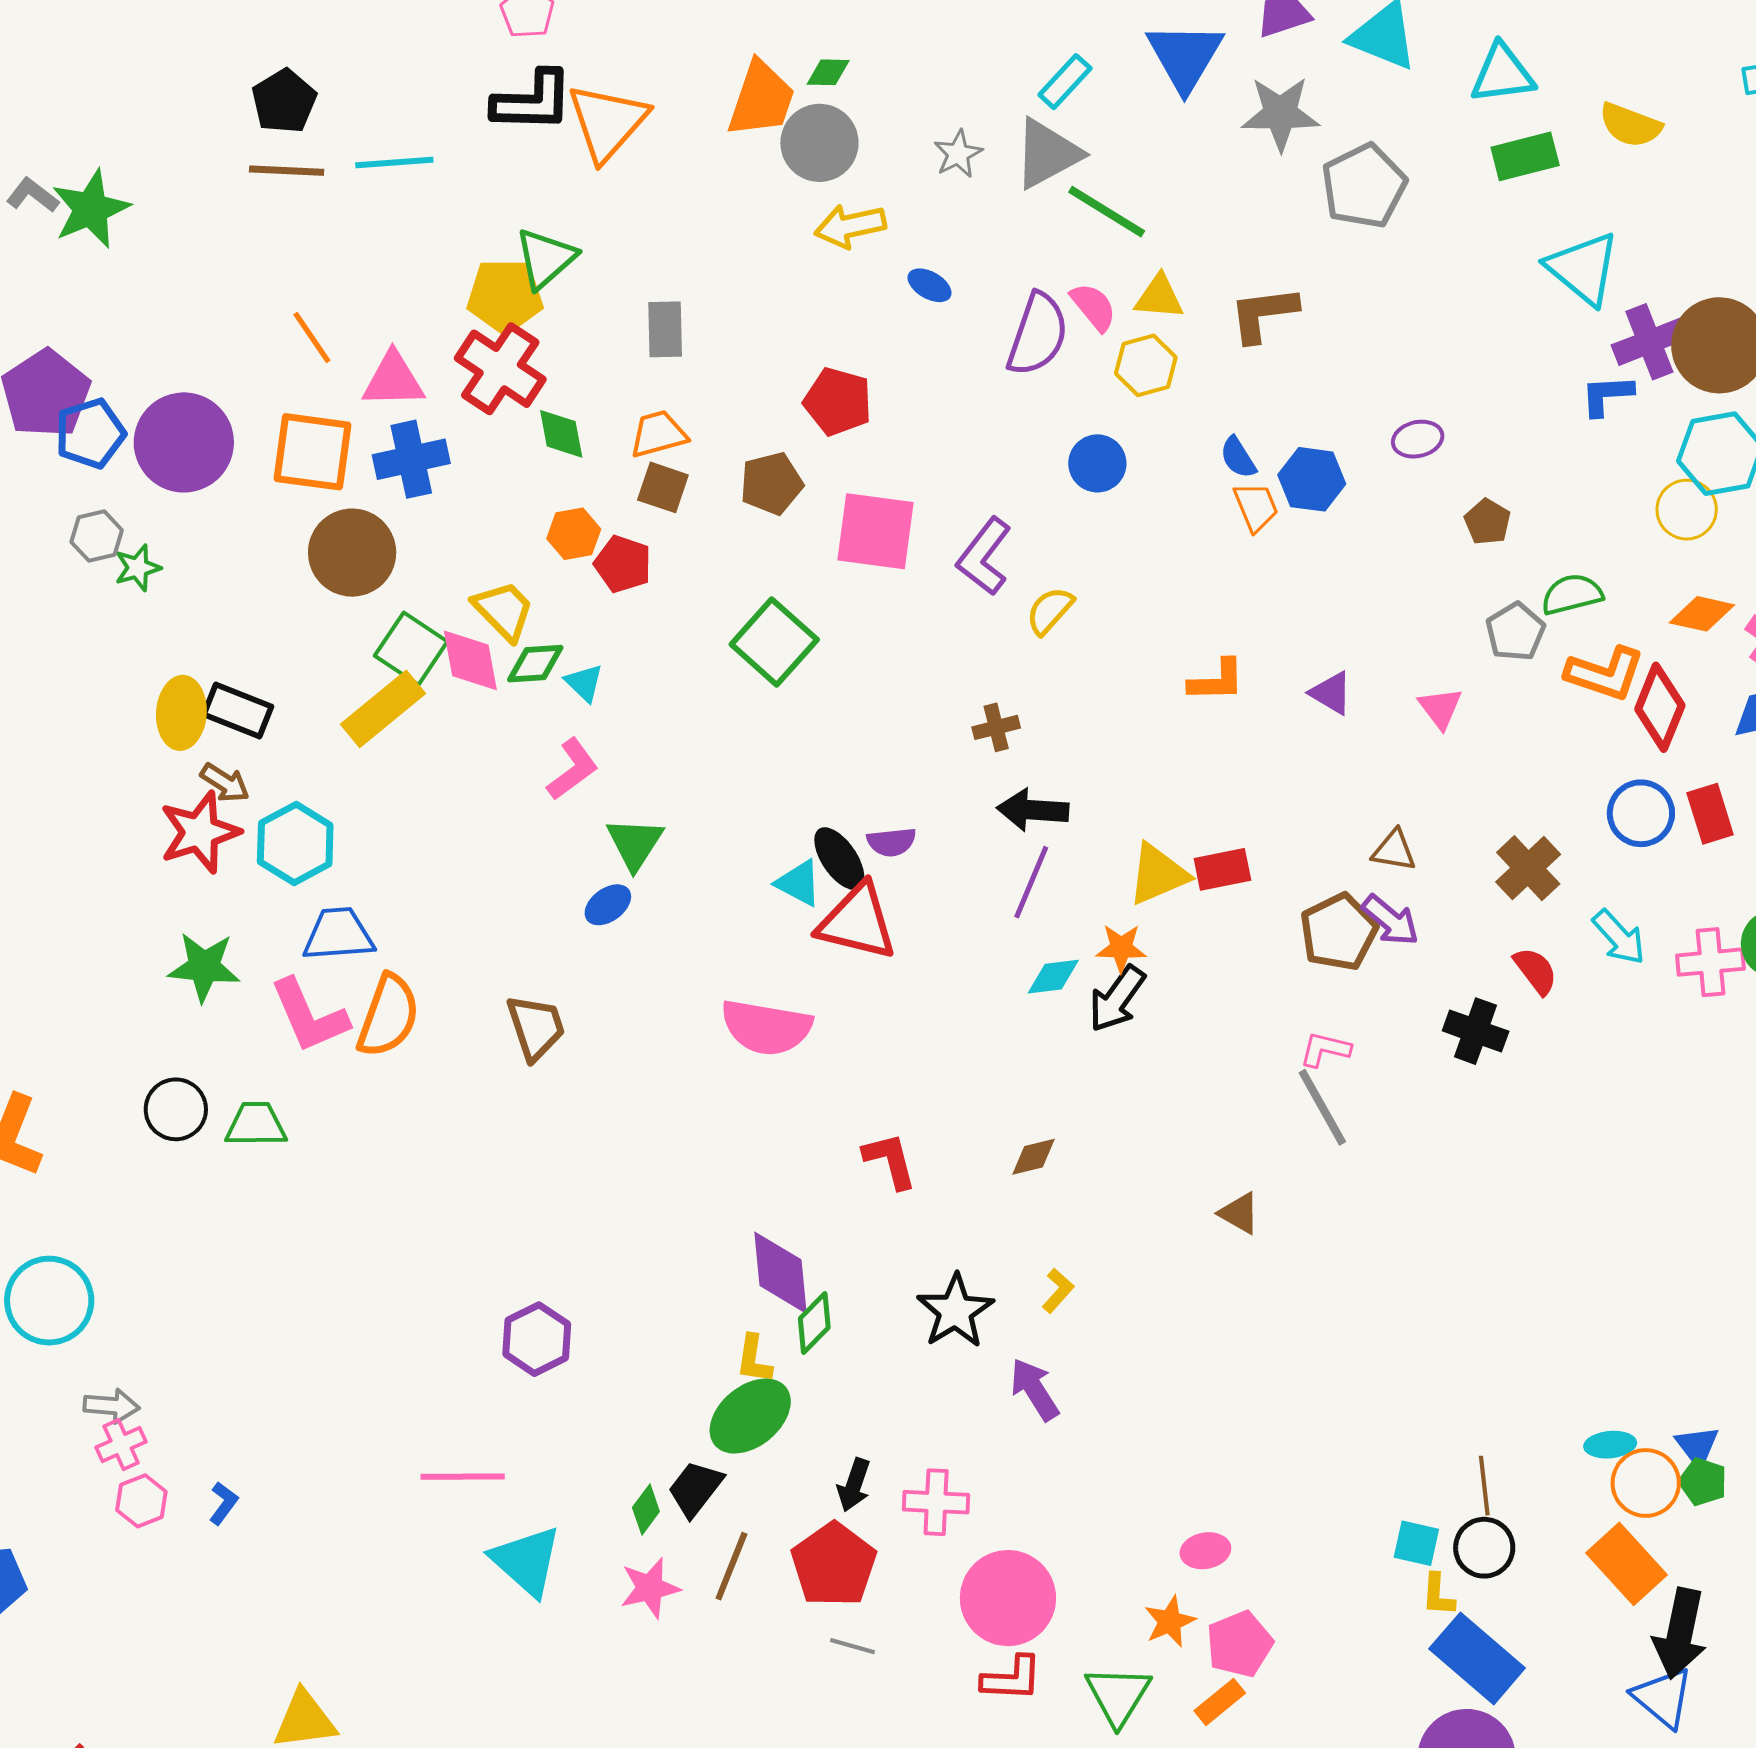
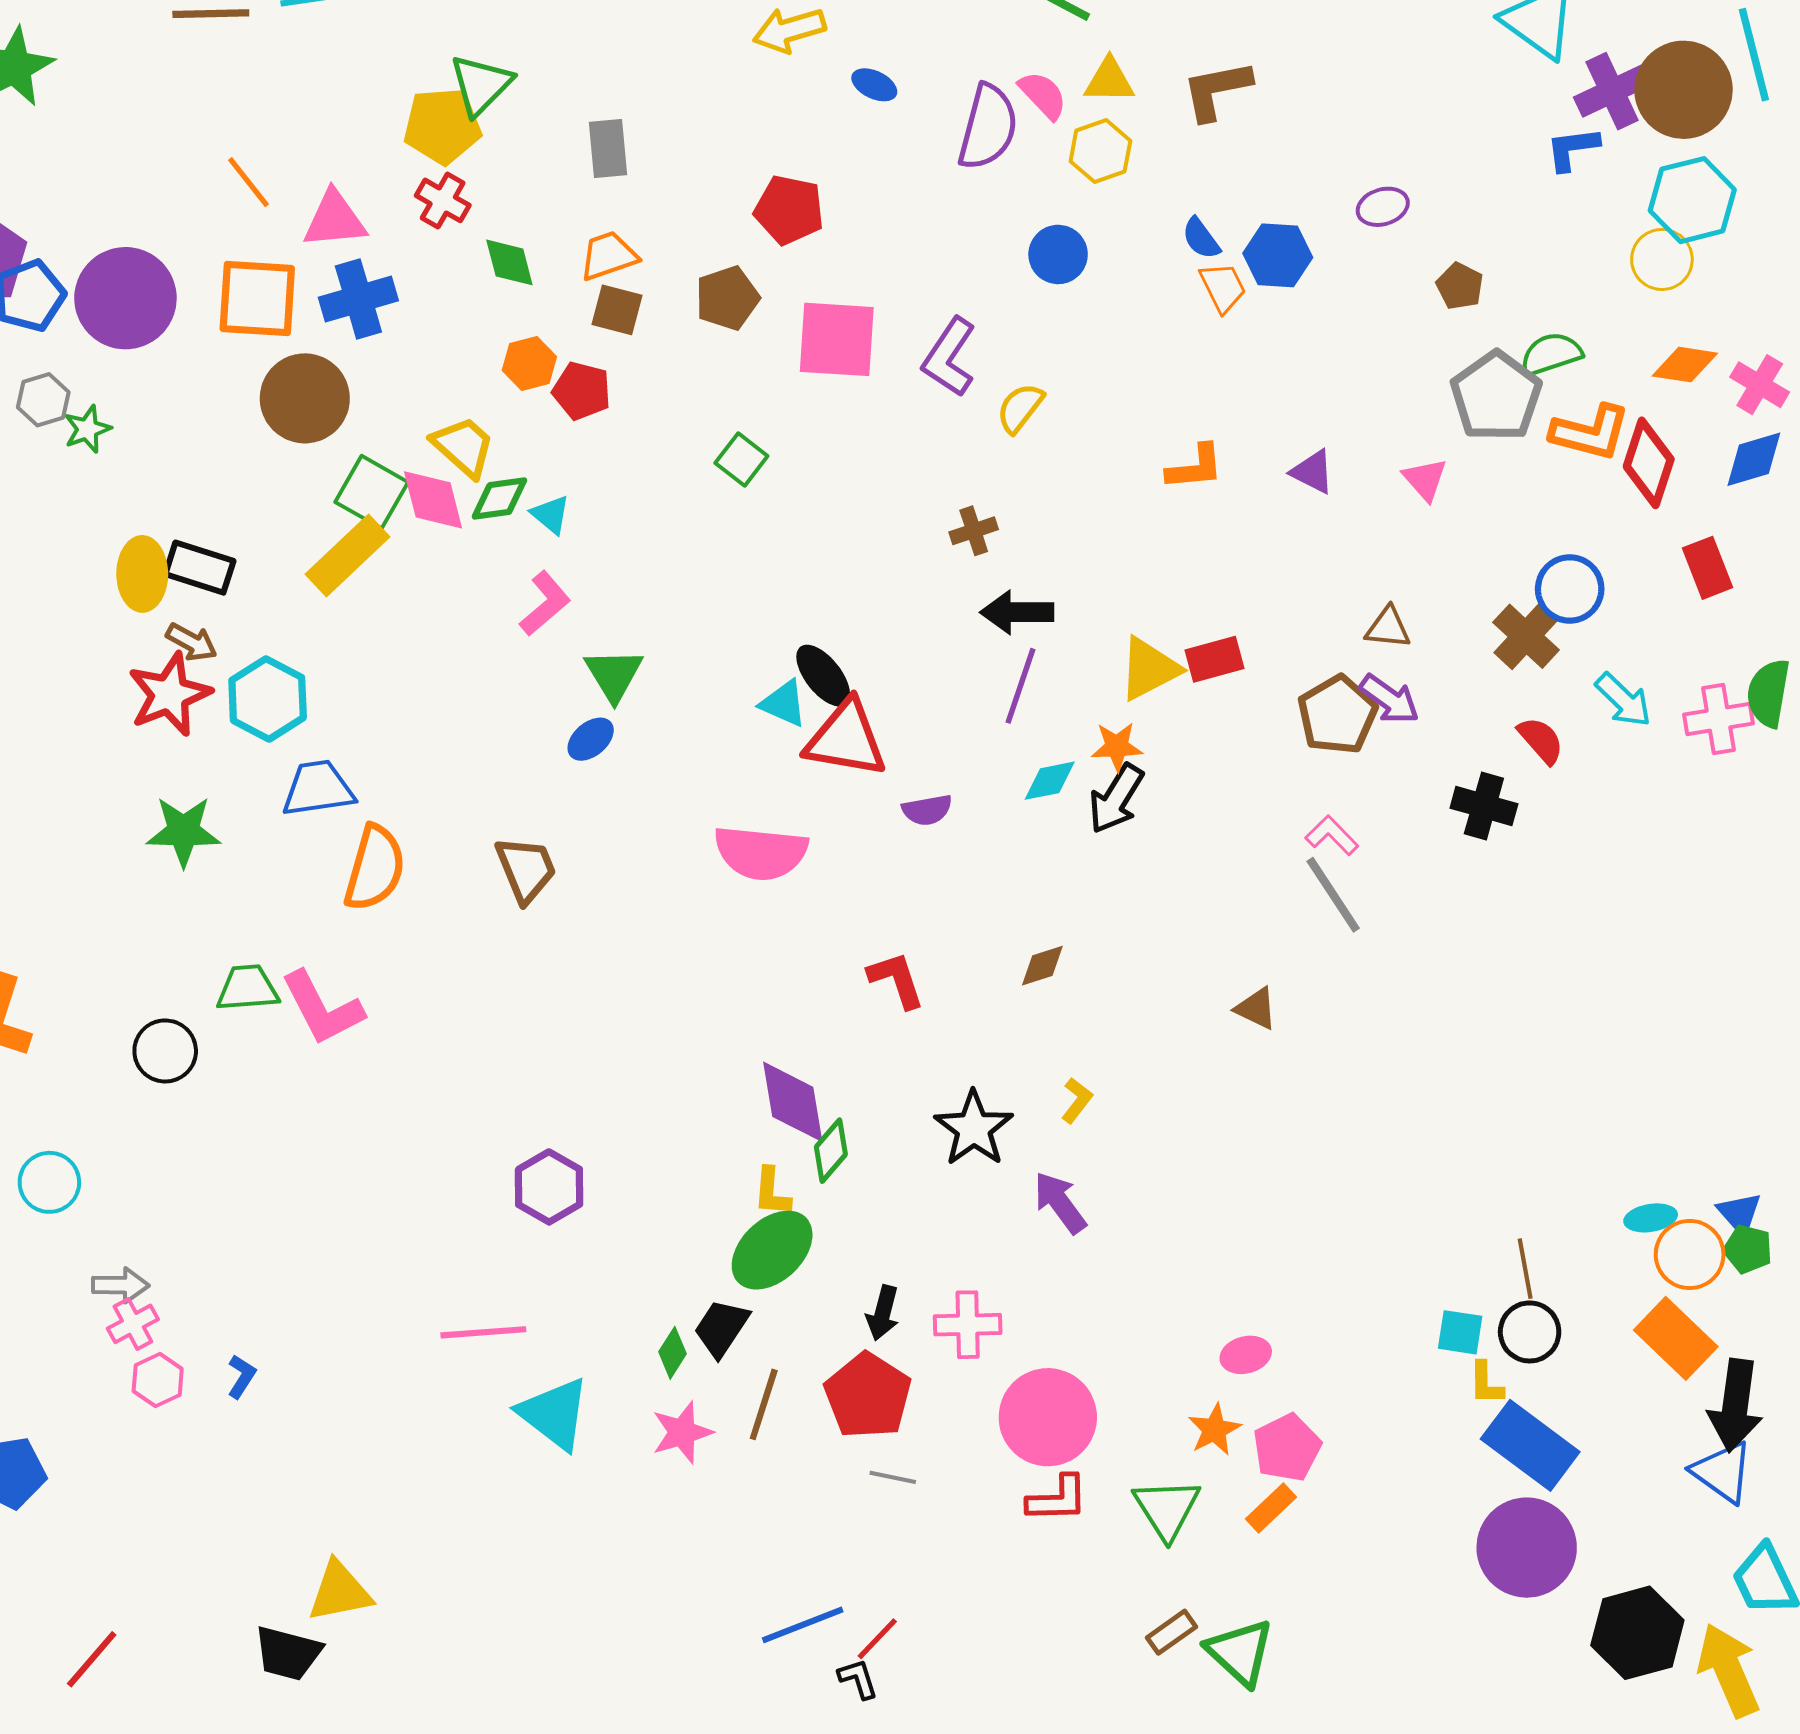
red cross: (500, 369) -> (443, 200), size x0.6
gray pentagon: (1515, 632) -> (1496, 396), size x1.5
green square: (774, 642) -> (741, 459), size x0.6
blue circle: (1641, 813) -> (1570, 589), moved
purple semicircle: (892, 842) -> (927, 810), moved
pink L-shape: (309, 1016) -> (322, 1008), moved
pink L-shape: (1325, 1049) -> (1332, 835), turned 36
black circle: (176, 1109) -> (165, 1051), moved
cyan circle: (49, 1301) -> (49, 1182), size x0.7

